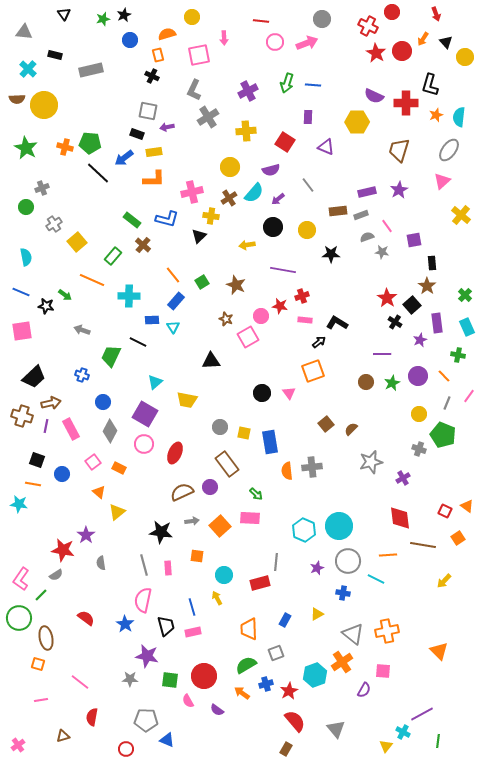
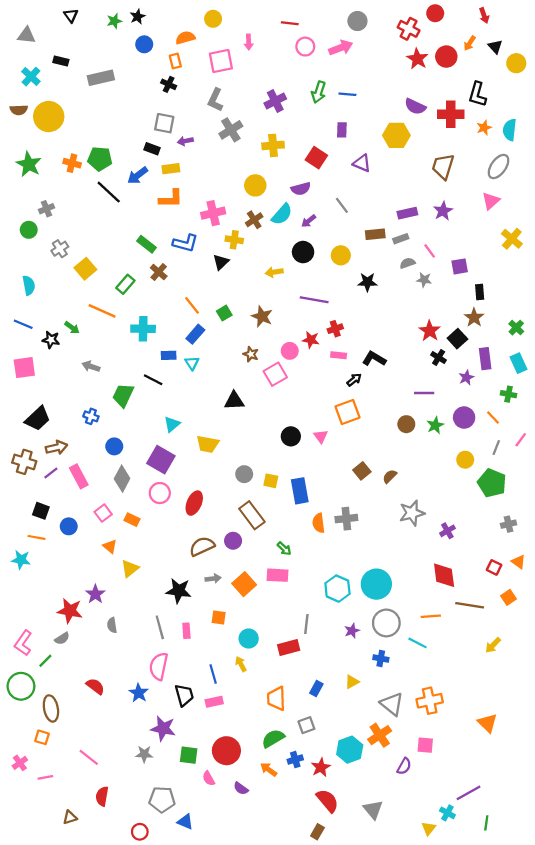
purple line: (46, 426) -> (51, 473), turned 40
gray cross: (419, 449) -> (509, 524), moved, turned -32
pink cross: (18, 745) -> (20, 763), moved

